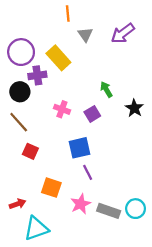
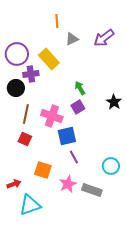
gray triangle: (85, 35) -> (72, 39), turned 40
green arrow: (106, 89) -> (80, 88), moved
pink cross: (62, 109) -> (52, 116), moved, size x1.5
brown line: (19, 122) -> (26, 114), moved, turned 54
cyan circle: (136, 209) -> (111, 166), moved

